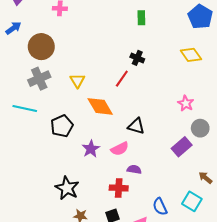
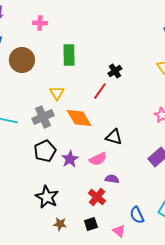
green rectangle: (141, 18) -> (69, 55), moved, size x1.5
black cross: (137, 58) -> (115, 71), turned 32
gray cross: (39, 79) -> (43, 117), moved
black pentagon: (62, 126) -> (45, 151), moved
red cross: (119, 188) -> (97, 197), turned 36

